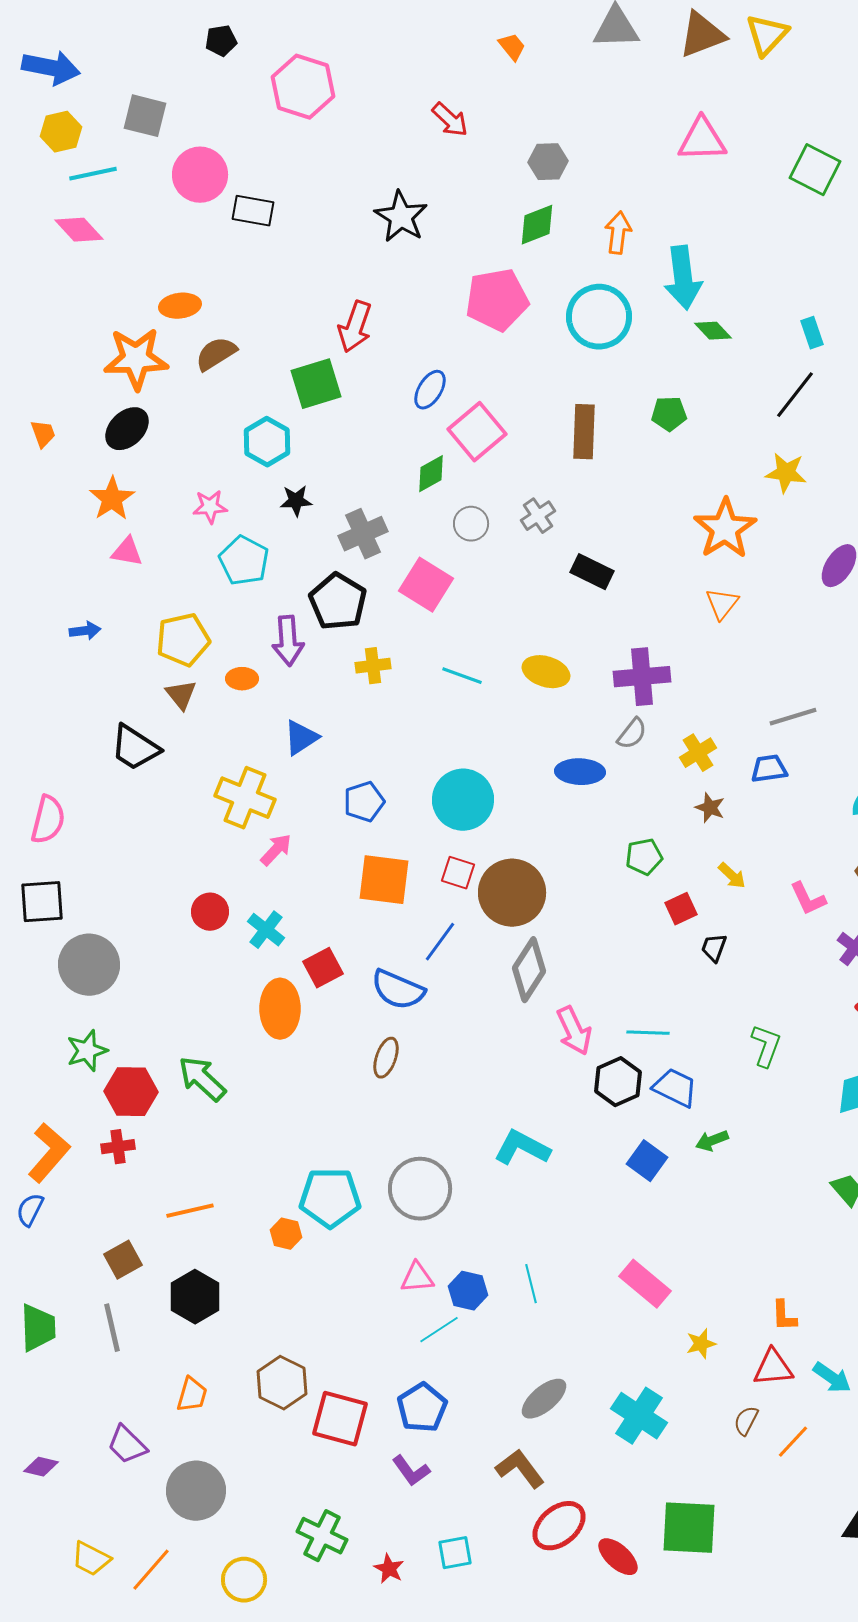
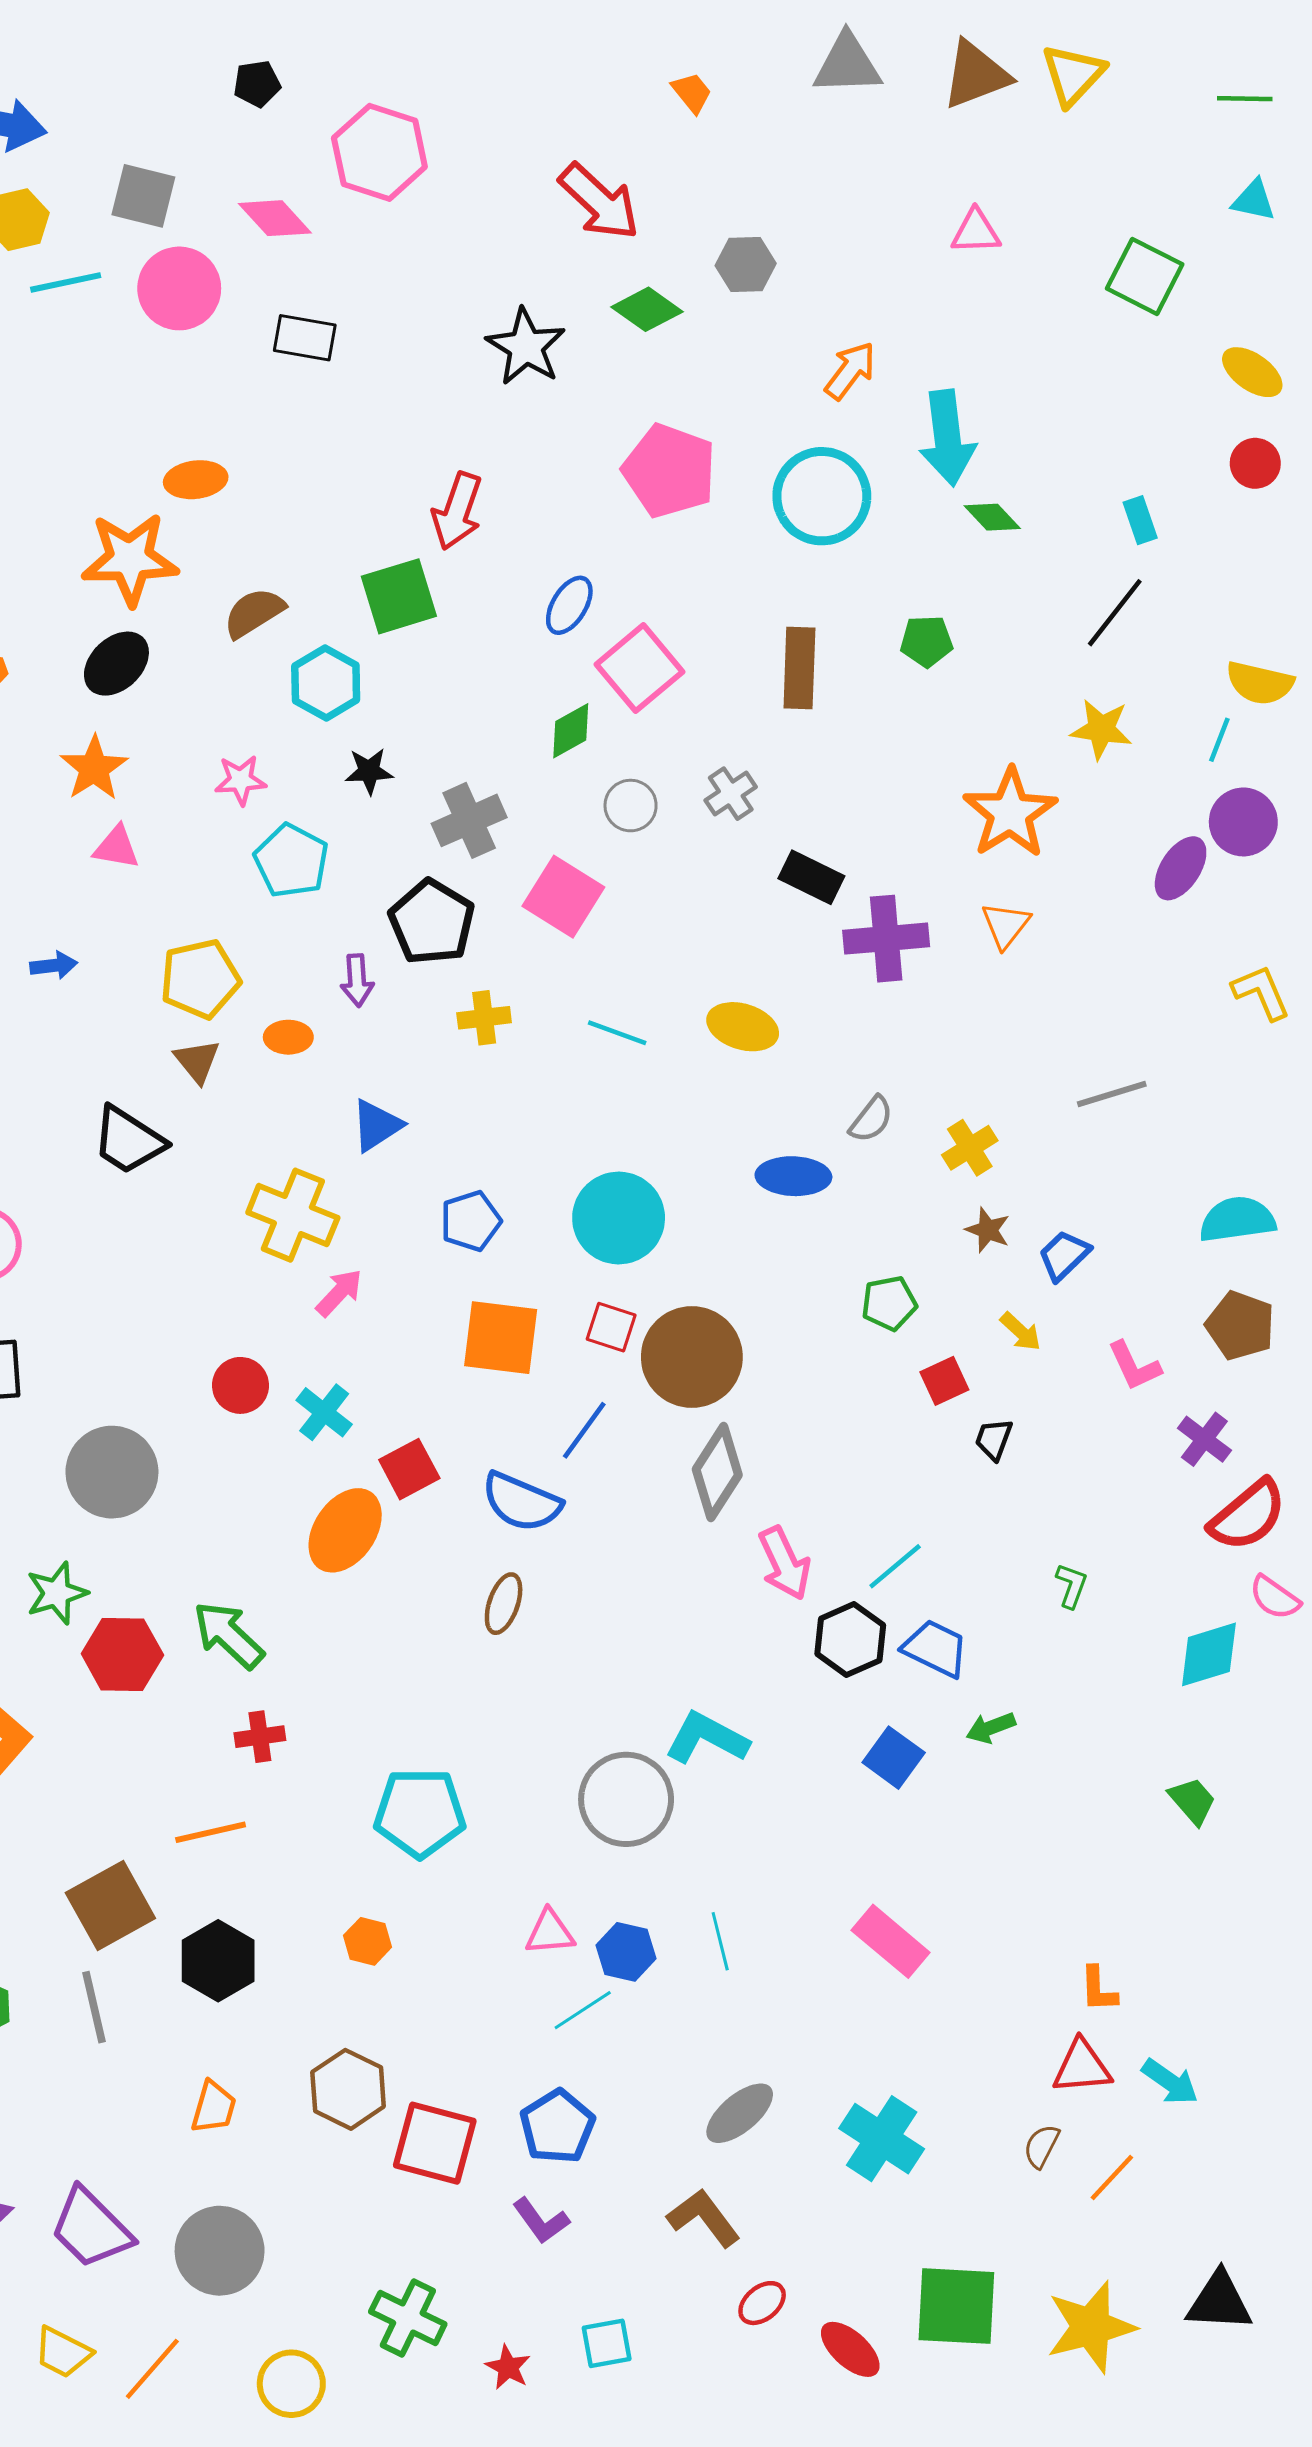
red arrow: (450, 120) -> (599, 202), size x1.5
pink triangle: (702, 140) -> (976, 232), size x0.7
pink circle: (200, 175) -> (179, 288), moved
green diamond: (537, 225) -> (647, 309), moved, turned 57
pink diamond: (79, 230) -> (275, 218), moved
orange arrow: (618, 233) -> (850, 371), turned 30
pink pentagon: (497, 300) -> (669, 471), turned 30
brown semicircle: (216, 354) -> (254, 613), moved
purple arrow: (288, 641) -> (357, 980), size x0.7
purple cross: (642, 677) -> (886, 939), moved
blue trapezoid: (769, 769) -> (1064, 1255), moved, turned -36
gray circle: (89, 965) -> (112, 1472), moved
orange ellipse: (280, 1009) -> (345, 1530), turned 34
cyan line: (648, 1033) -> (895, 1566), turned -42
green L-shape: (766, 1046) -> (1071, 1586), size x0.7
red cross: (118, 1147) -> (260, 1737), moved
gray circle: (420, 1189) -> (626, 1799), moved
orange hexagon: (286, 1234) -> (368, 1941), moved
brown square: (123, 1260) -> (110, 1905), size x1.5
yellow star: (701, 1344) -> (1091, 2327), moved, size x2.0
purple trapezoid: (127, 1445) -> (91, 2228), moved, size x1.4
red ellipse: (559, 1526) -> (762, 2303), size x0.6

